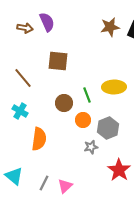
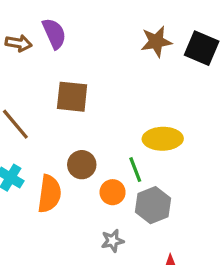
green line: (87, 95) -> (135, 170), moved
orange semicircle: (39, 139) -> (49, 194), moved
gray star: (91, 147) -> (113, 241), moved

